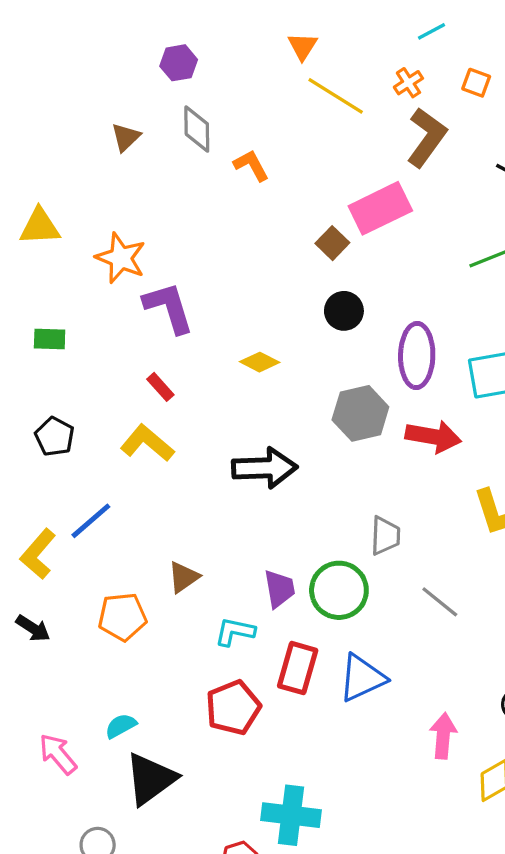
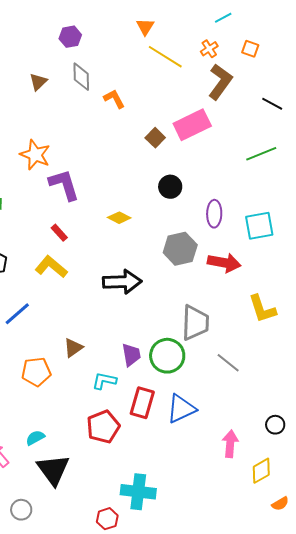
brown square: (332, 243) -> (155, 138), moved
purple ellipse: (417, 356) -> (214, 214), size x0.7
gray trapezoid: (385, 536) -> (195, 323), size x1.5
black triangle: (150, 779) -> (53, 470), turned -30

